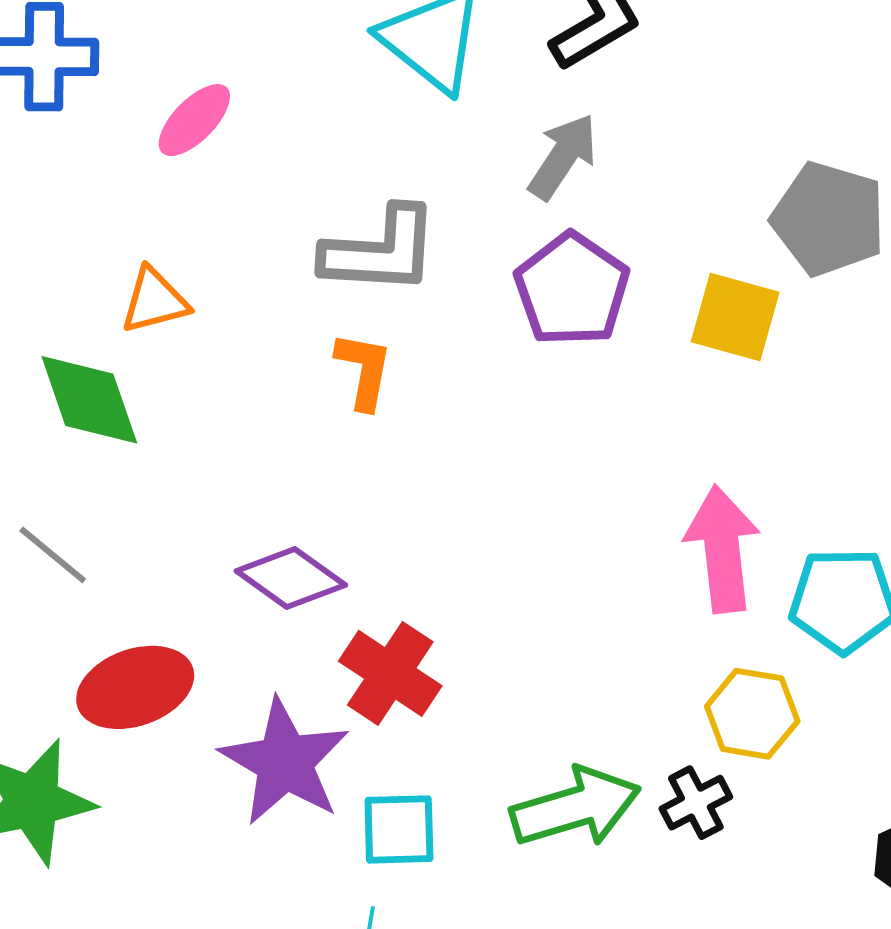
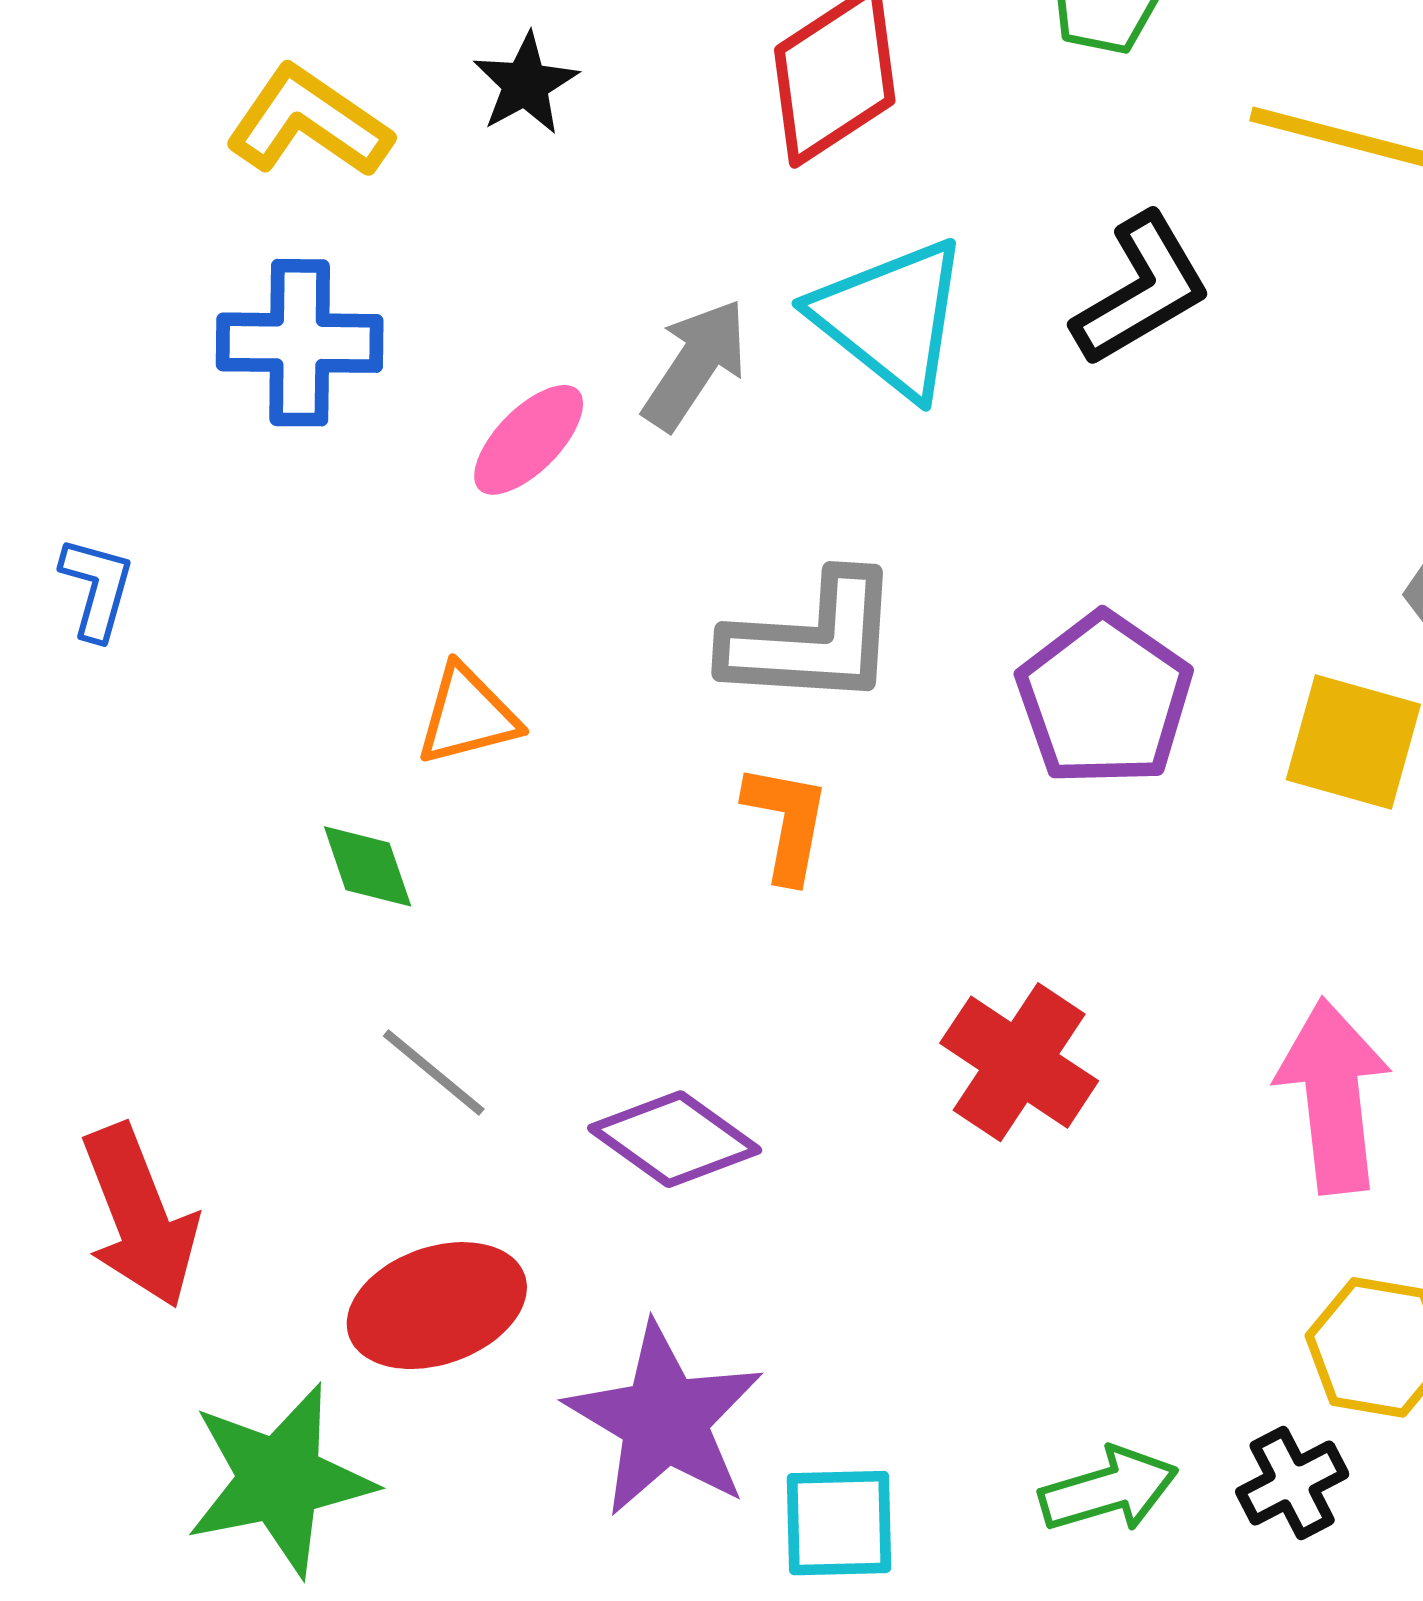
gray arrow: (563, 157) -> (695, 364), moved
green diamond: (89, 400) -> (368, 866), size x0.6
gray line: (53, 555) -> (434, 1072), moved
red cross: (390, 673) -> (1019, 1062), moved
green arrow: (576, 807) -> (1109, 1490), size x0.7

